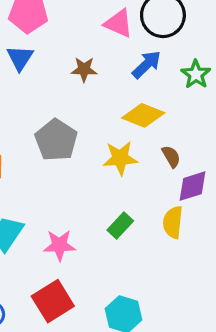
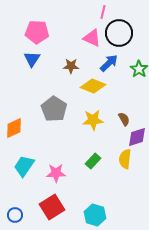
yellow diamond: (143, 115) -> (93, 86), moved

